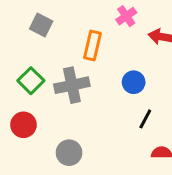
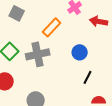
orange rectangle: (92, 46) -> (52, 27), turned 30

